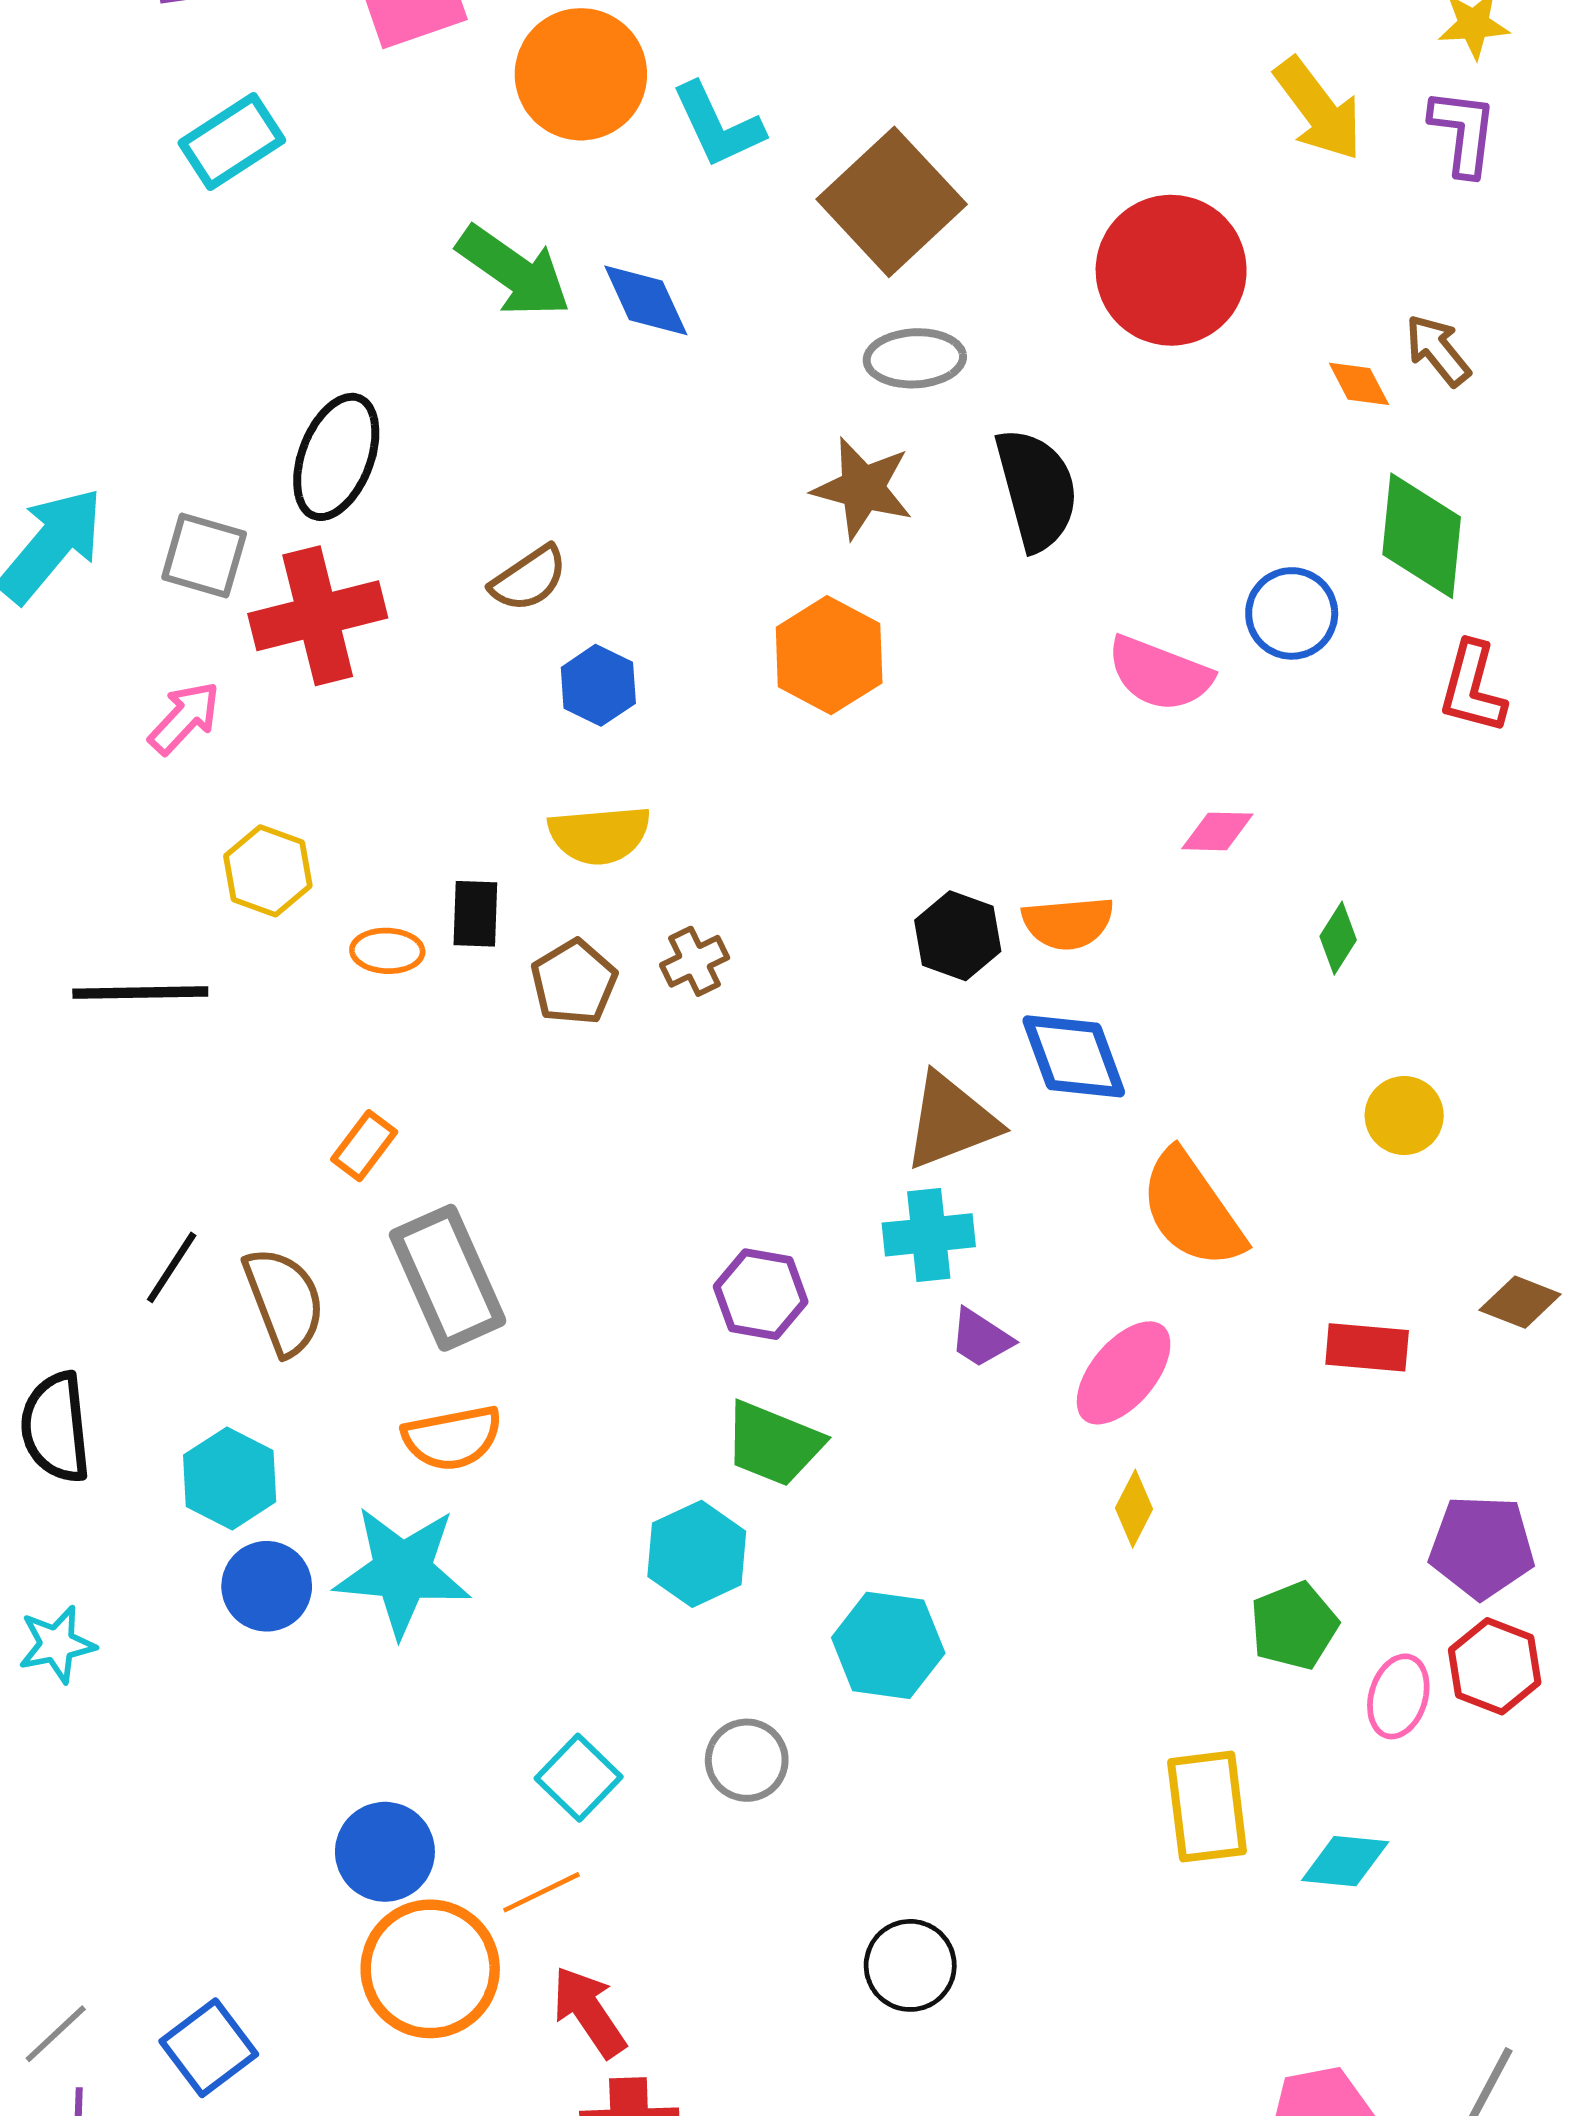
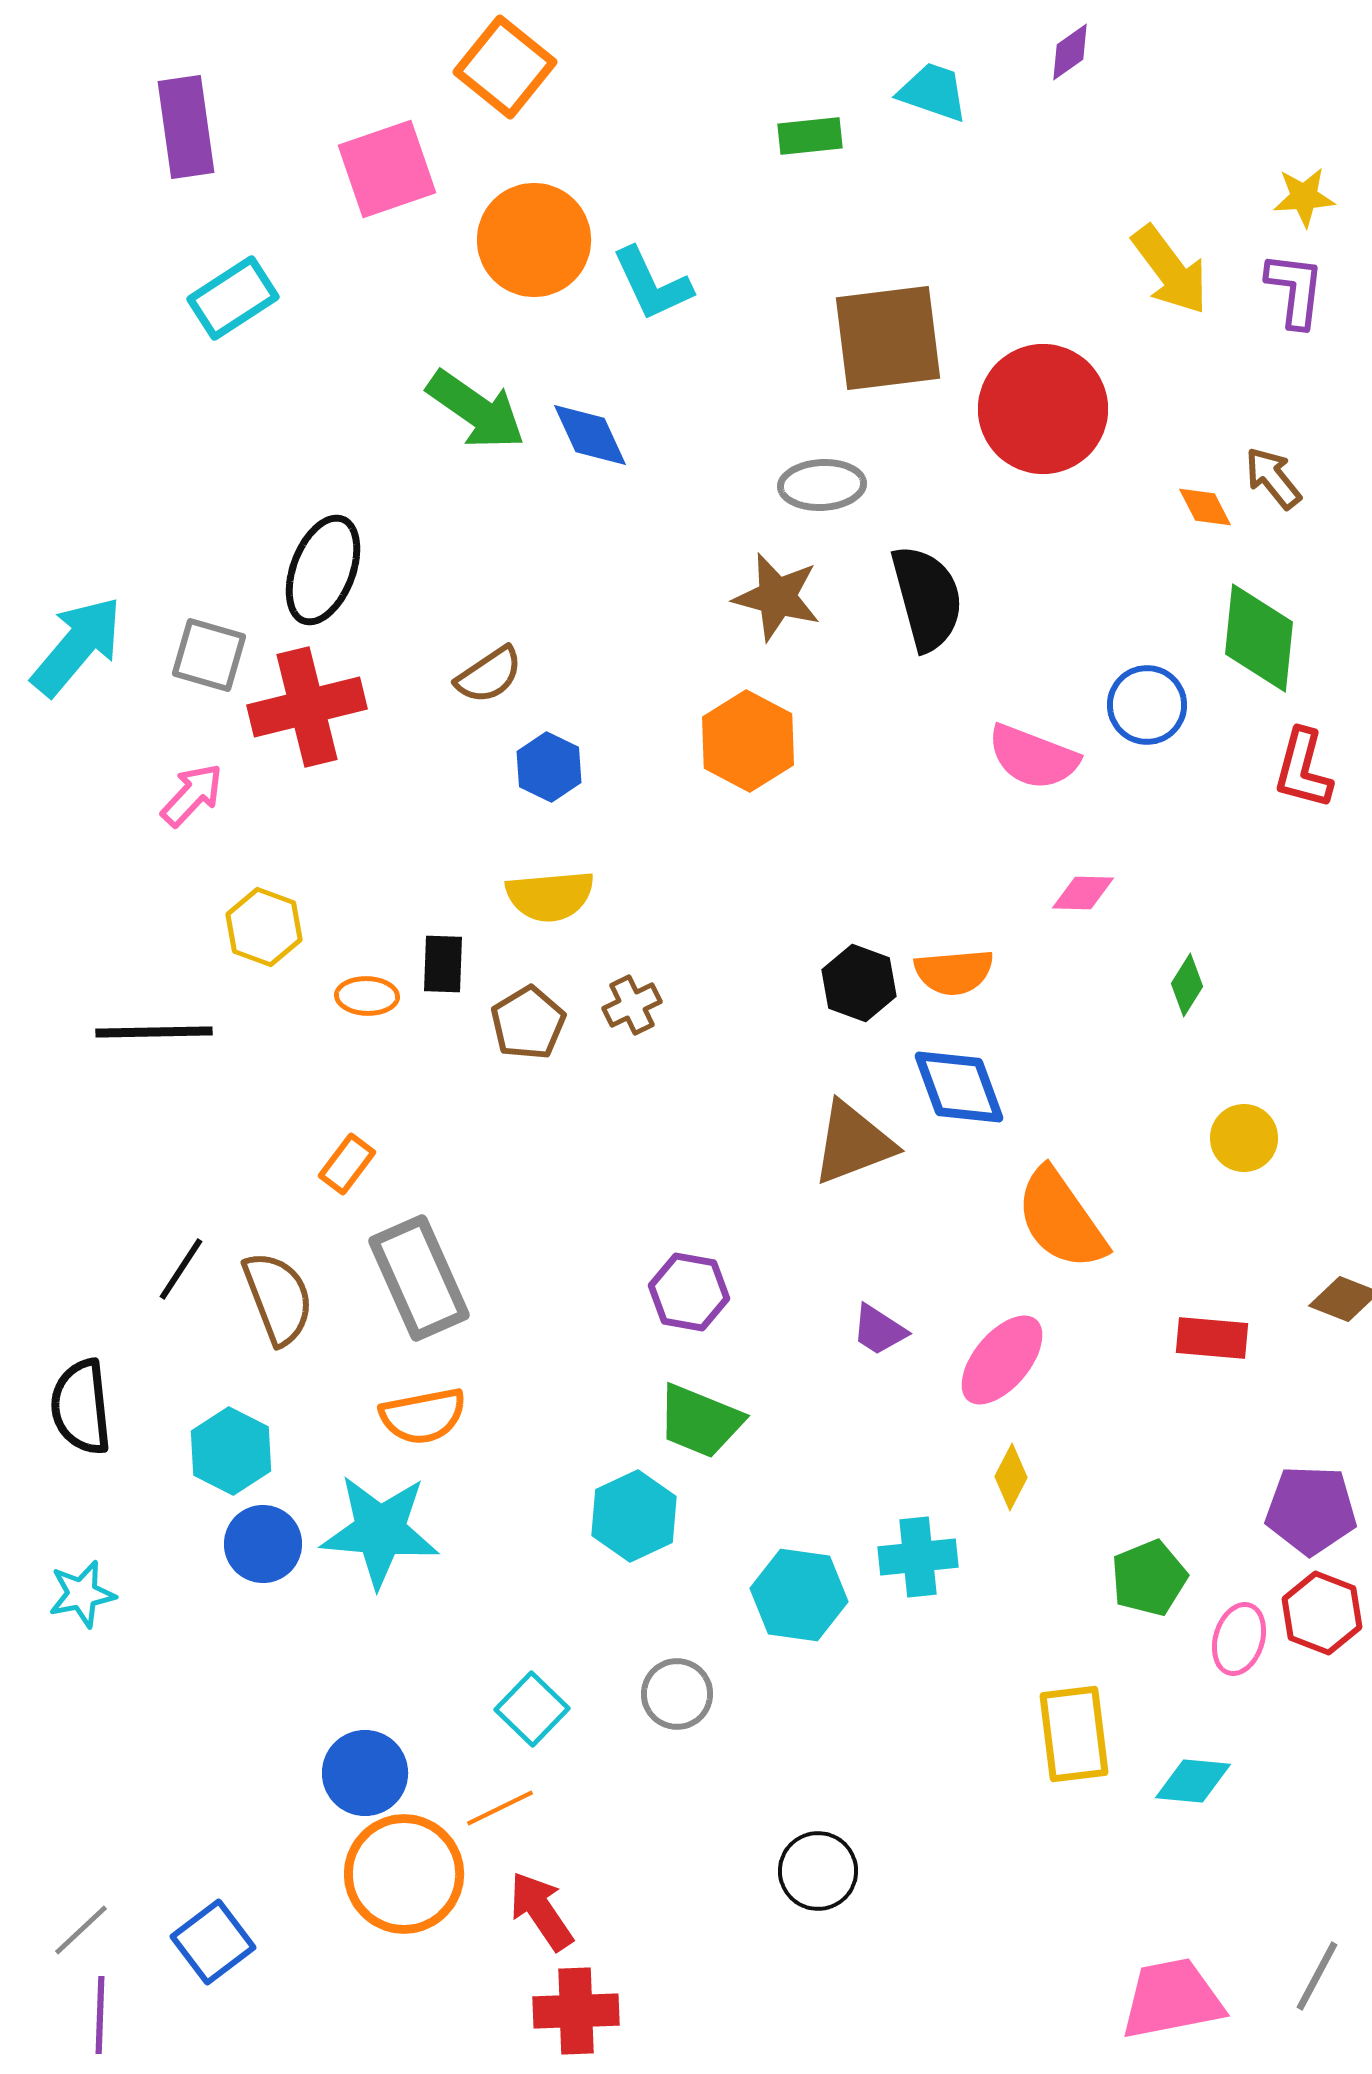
brown square: (892, 202) -> (888, 338), moved, turned 36
cyan cross: (929, 1235) -> (918, 1557), moved

